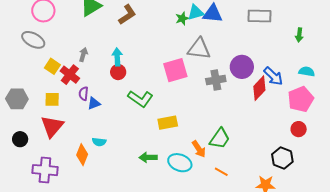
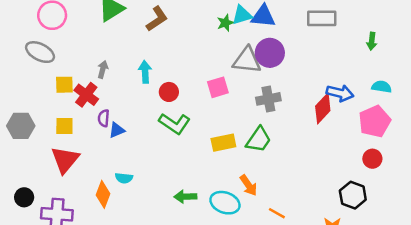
yellow square: (52, 66) -> (64, 85), turned -35
purple circle: (242, 67) -> (270, 53), moved
pink square: (175, 70) -> (218, 87), size x0.7
red circle: (118, 72) -> (169, 92), moved
blue arrow: (273, 76) -> (340, 93), turned -30
yellow rectangle: (168, 123) -> (223, 143), moved
green trapezoid: (220, 138) -> (259, 140), moved
black circle: (20, 139) -> (24, 197), moved

